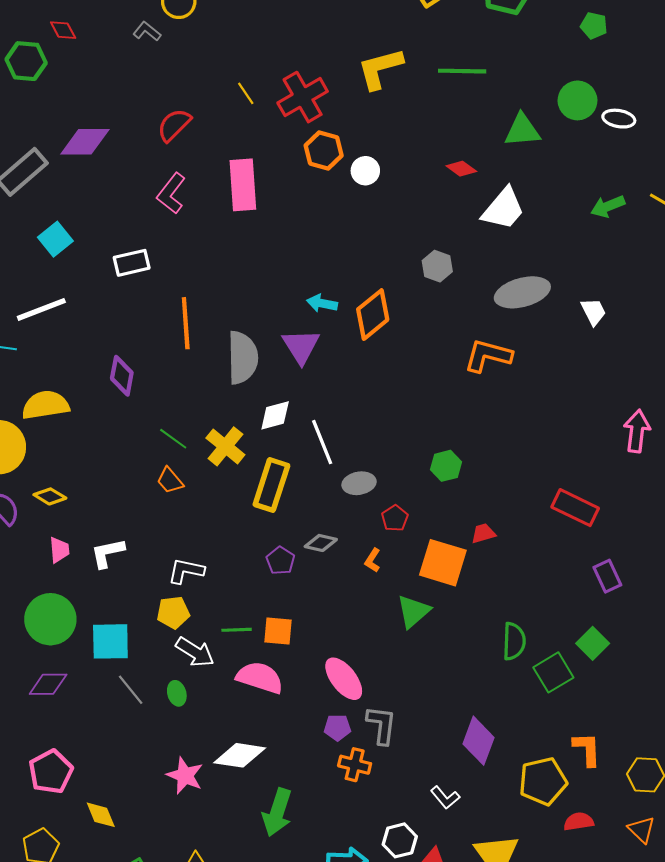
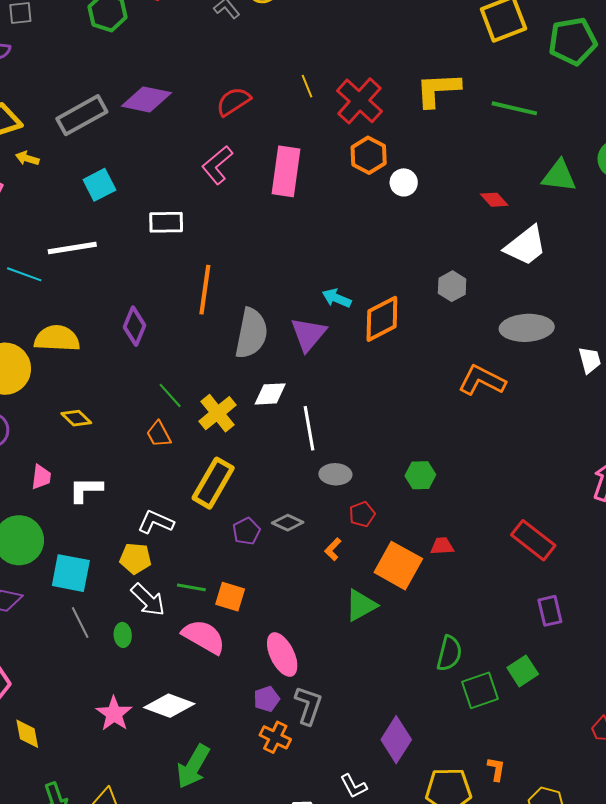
red cross: (303, 97) -> (360, 101), turned -30
yellow rectangle: (271, 485) -> (213, 483), moved
yellow diamond: (50, 496) -> (76, 418), moved
purple pentagon: (337, 727) -> (267, 699), turned -30
orange L-shape: (587, 749) -> (496, 769), size x0.7

